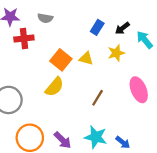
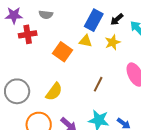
blue rectangle: (97, 27) -> (94, 20), size x1.5
yellow triangle: (86, 58) -> (86, 41), moved
yellow semicircle: (54, 87) -> (54, 92), moved

